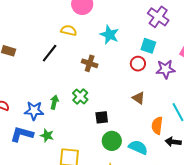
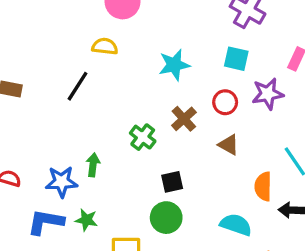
cyan star: (109, 35) -> (174, 65), moved, turned -30
brown cross: (90, 63) -> (184, 119), moved, turned 35
red circle: (138, 64) -> (225, 102), moved
green cross: (80, 96) -> (143, 137), moved
green circle: (112, 141) -> (166, 218), moved

